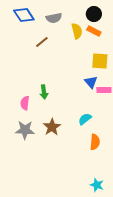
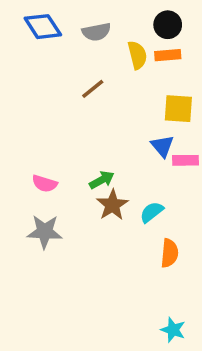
orange rectangle: (94, 31) -> (168, 55), turned -32
brown line: (42, 42) -> (93, 89), moved
green arrow: (44, 92) -> (102, 180), moved, turned -112
pink semicircle: (25, 103) -> (45, 184), turned -80
brown star: (52, 127) -> (112, 205), moved

